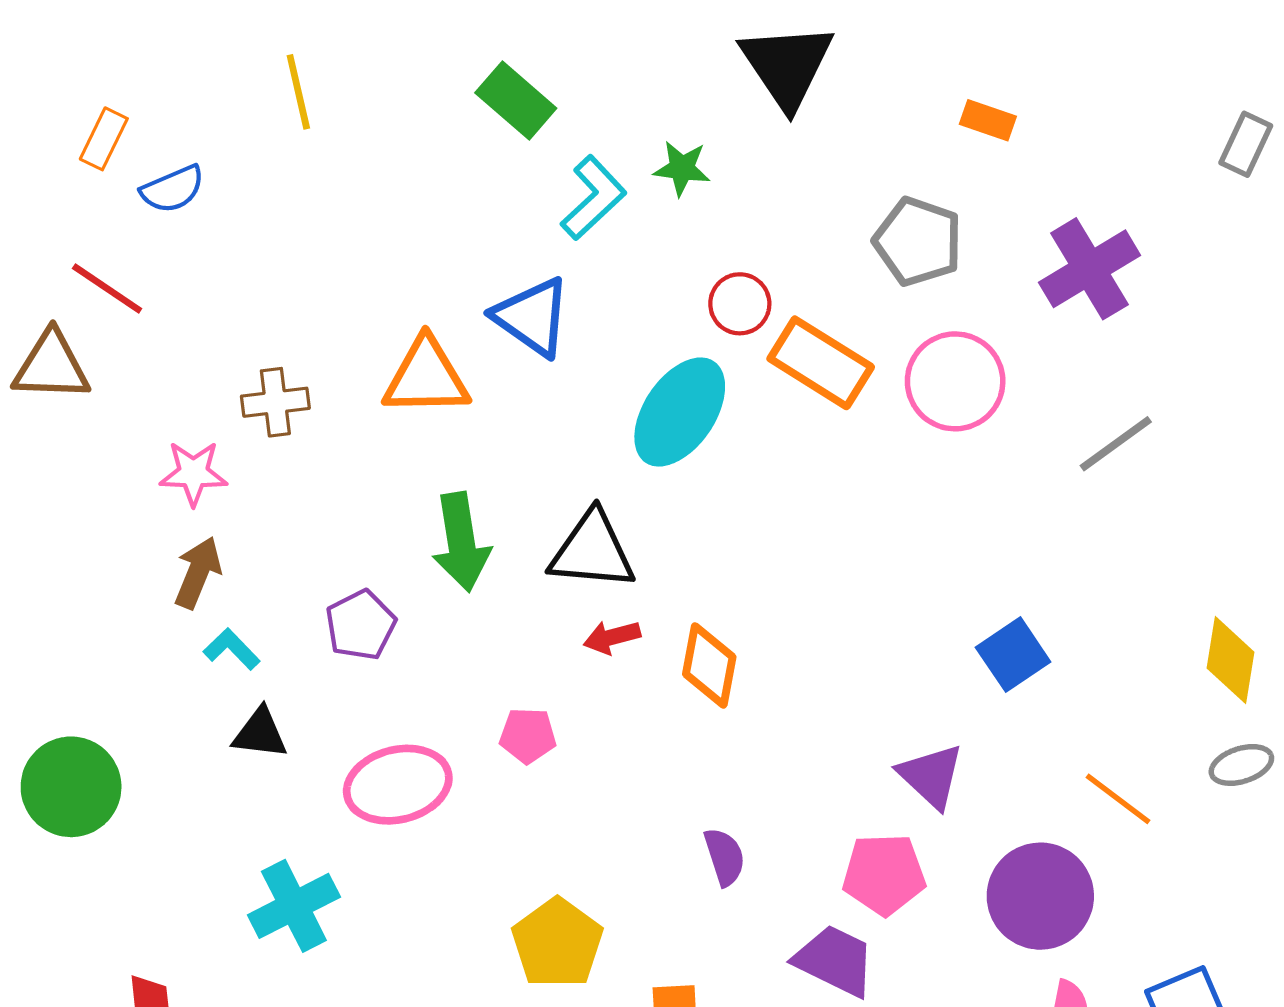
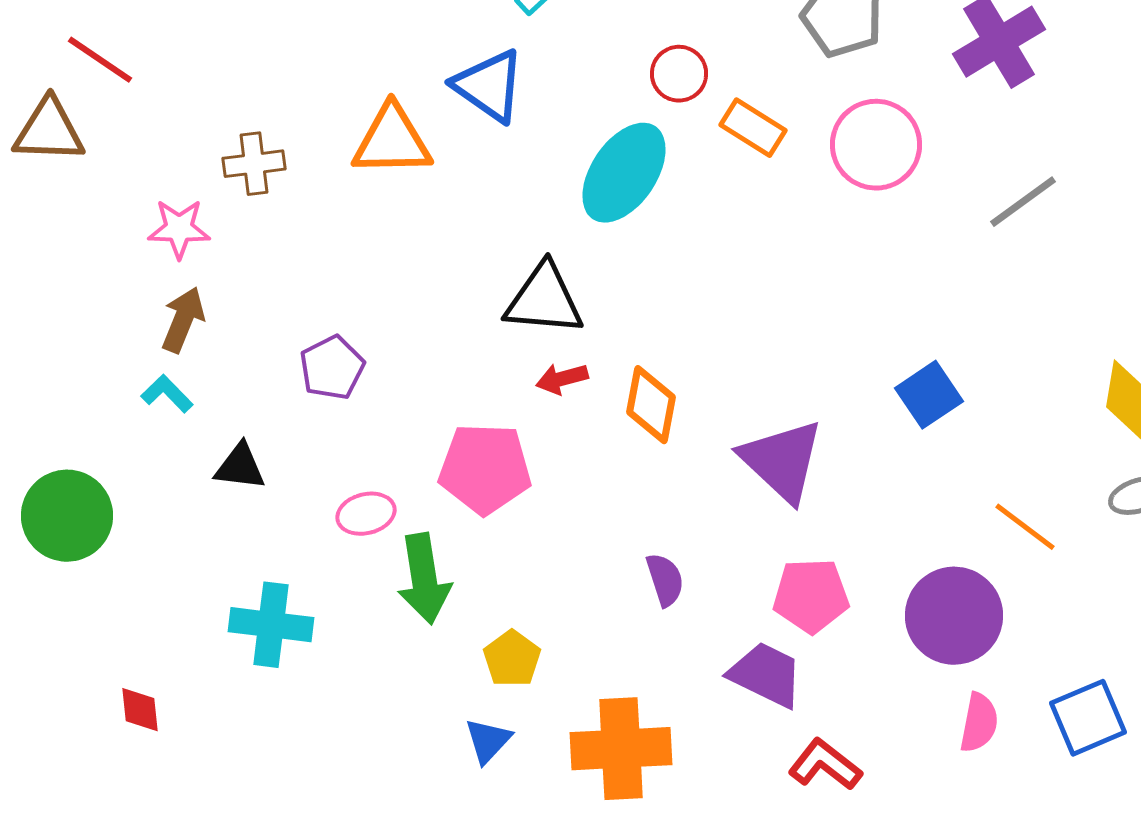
orange rectangle: (821, 363) -> (753, 128), size x0.7
green arrow: (461, 542) -> (424, 579), moved
cyan L-shape: (232, 649) -> (167, 394), moved
pink pentagon: (528, 735) -> (485, 469), size x1.8
purple triangle: (931, 776) -> (782, 461), moved, size x1.4
pink ellipse: (398, 785) -> (366, 514), size x0.6
cyan cross: (294, 906) -> (271, 625), turned 34
yellow pentagon: (557, 943) -> (512, 659), size x0.7

